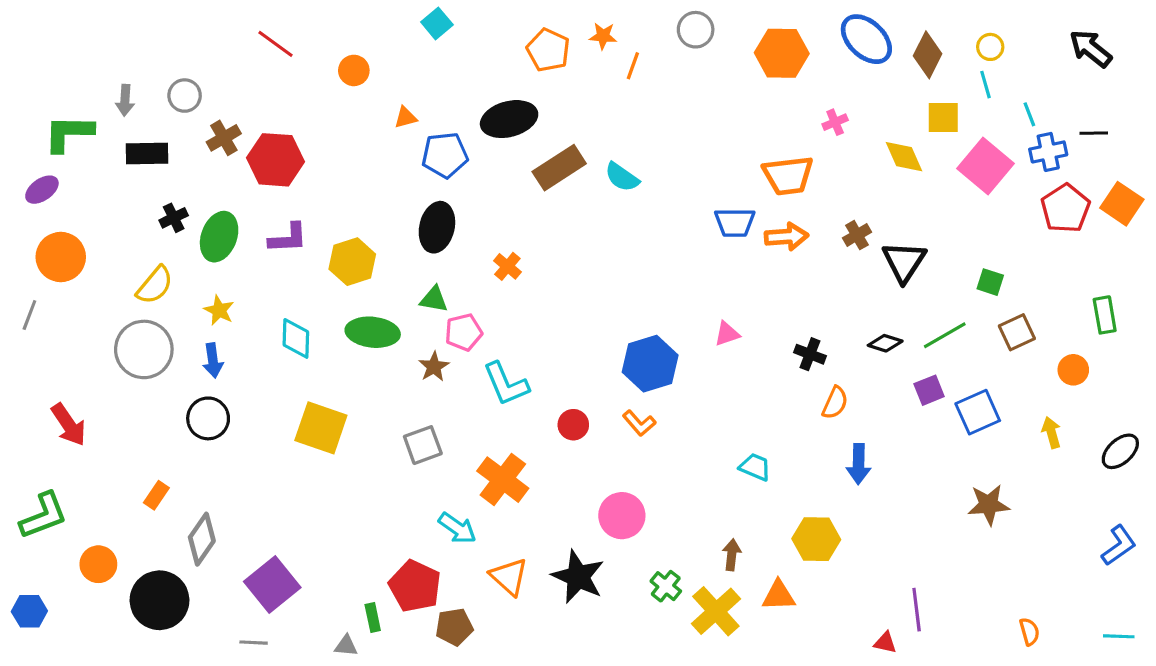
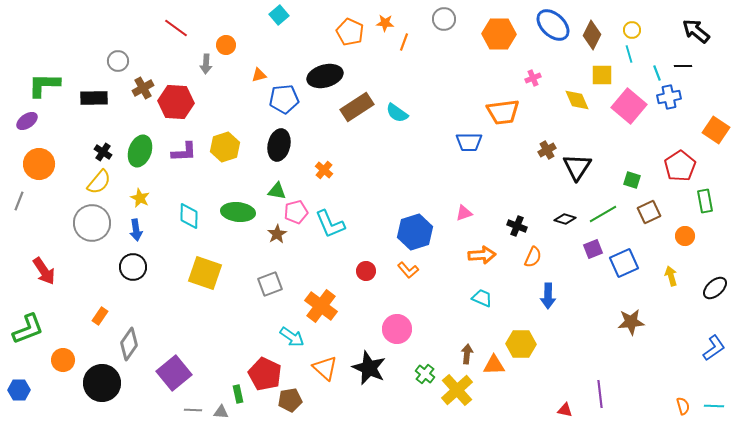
gray arrow: (125, 100) -> (206, 64), moved
black line: (1094, 133) -> (683, 66), moved
red pentagon: (1065, 208) -> (680, 166), moved
black cross: (174, 218) -> (103, 152), moved, turned -30
orange arrow: (786, 237) -> (482, 255), moved
yellow hexagon: (352, 262) -> (225, 147), moved
cyan L-shape: (506, 384) -> (330, 224), moved
orange triangle: (779, 596) -> (494, 365), moved
purple line: (917, 610) -> (600, 394), moved
orange semicircle: (1029, 632) -> (683, 406), moved
gray line: (254, 643) -> (193, 410), moved

